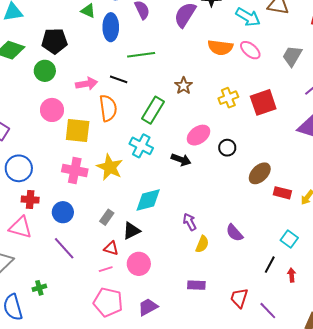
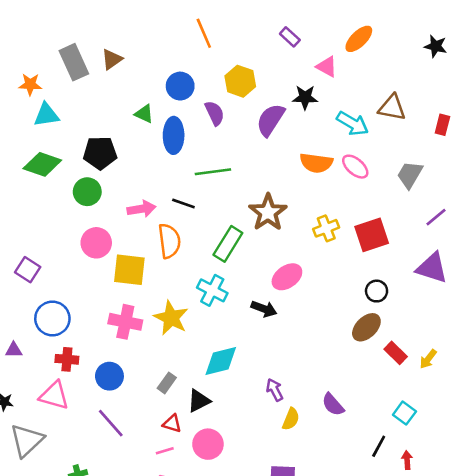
brown star: (184, 86) -> (268, 212), size x1.6
black circle: (227, 148) -> (377, 291), moved
red rectangle: (282, 193) -> (396, 353), turned 30

